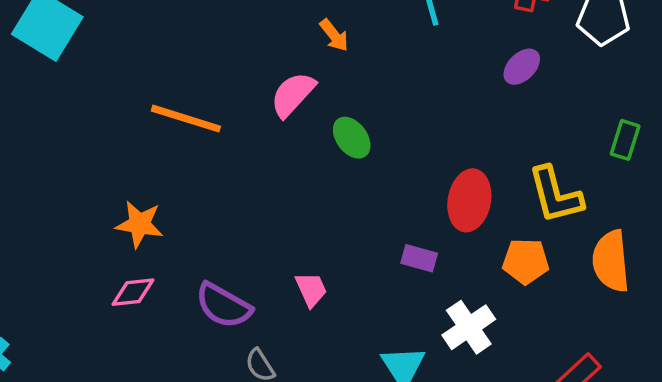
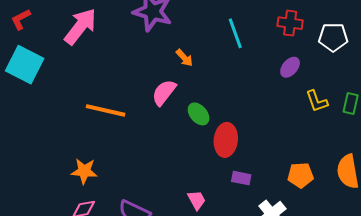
yellow L-shape: (555, 195) -> (317, 101), moved, size x0.7
red ellipse: (469, 200) -> (226, 140), moved
pink trapezoid: (311, 289) -> (197, 200), moved

